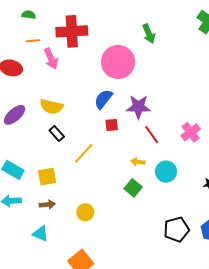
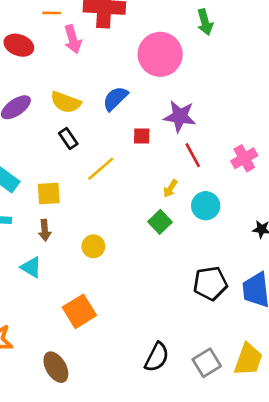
blue semicircle: (103, 99) -> (115, 99), moved
yellow arrow: (138, 162) -> (170, 188), turned -72
brown arrow: (47, 205) -> (45, 230), turned 84

